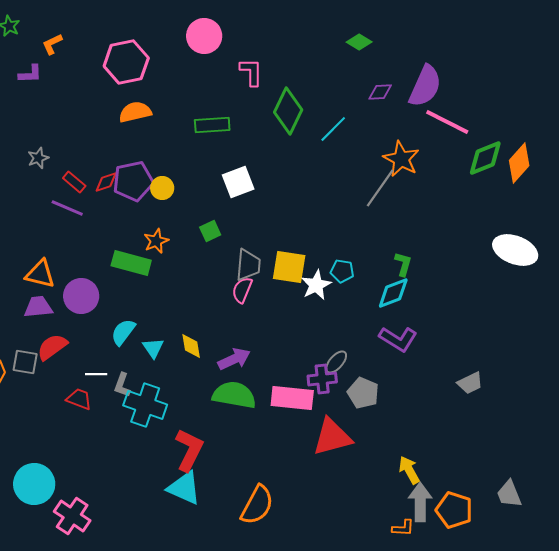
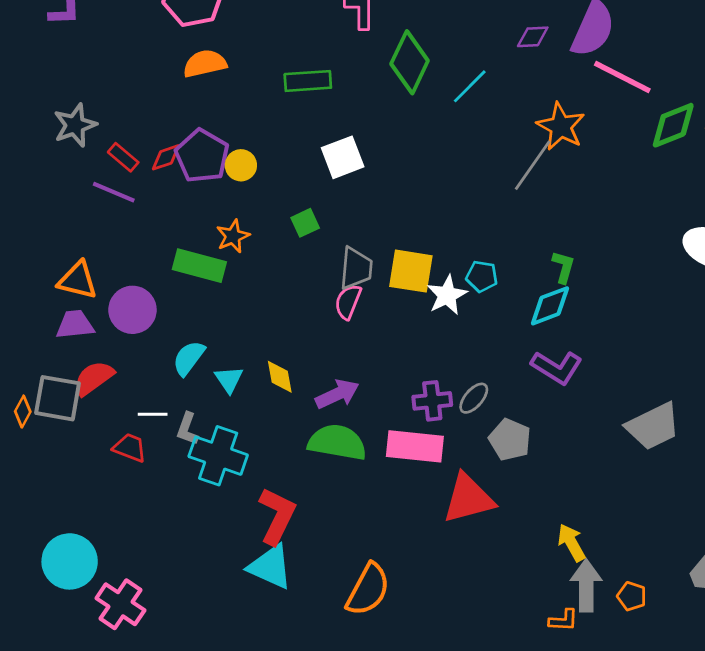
gray star: (38, 158) -> (75, 125), size x1.5
purple pentagon: (133, 181) -> (202, 156), turned -30
gray square: (25, 362) -> (58, 398), size x1.4
purple cross: (322, 379) -> (432, 401), moved
gray trapezoid: (470, 383) -> (653, 426), size x1.6
orange pentagon: (454, 510) -> (632, 596), size x0.6

